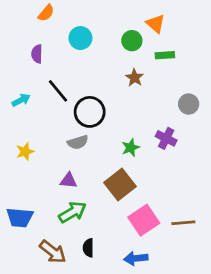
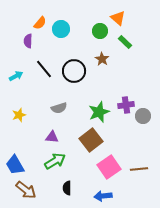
orange semicircle: (46, 13) -> (40, 23), moved
green rectangle: (165, 55) -> (125, 42), turned 48
gray circle: (189, 104) -> (143, 116), moved
black circle: (90, 112) -> (74, 71), moved
purple cross: (166, 138) -> (126, 105), turned -35
green star: (131, 148) -> (99, 112), size x1.5
blue trapezoid: (20, 217) -> (15, 165), turned 55
brown arrow: (53, 252) -> (26, 190), moved

